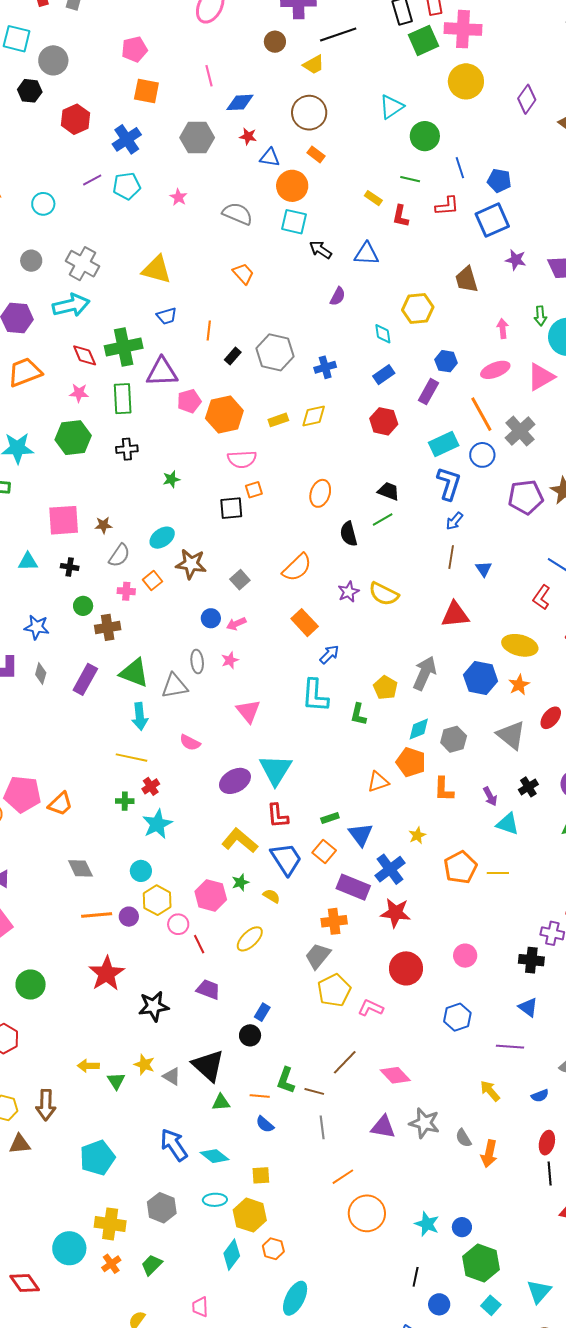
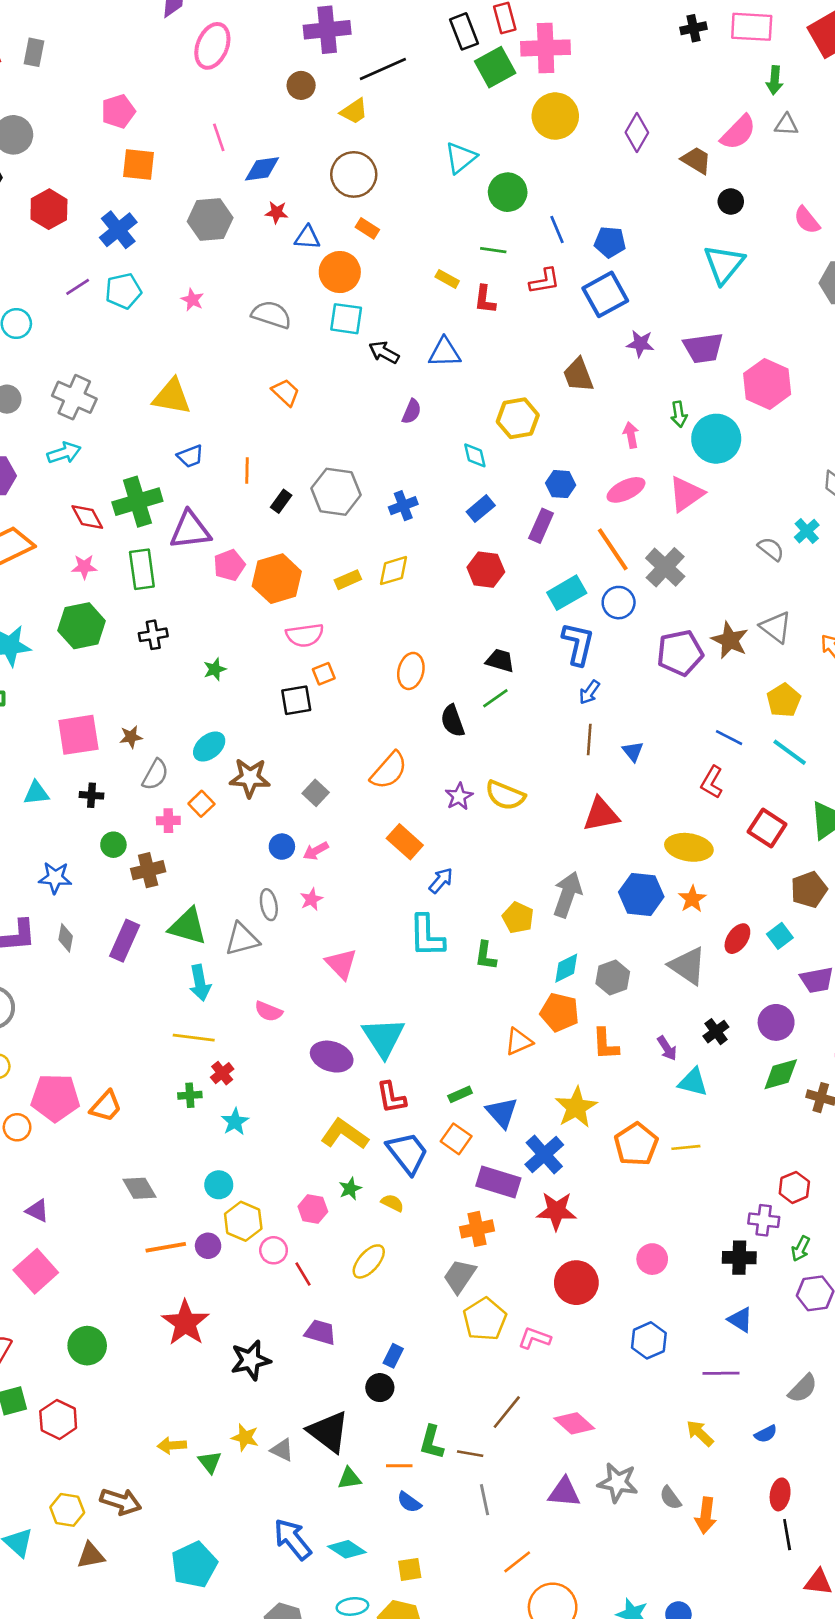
cyan arrow: (71, 305) -> (64, 453), size x0.7
purple ellipse: (235, 781) -> (332, 1057), turned 52
cyan star: (157, 824) -> (235, 1122), size x0.7
yellow star: (417, 835) -> (576, 1107), size x1.8
pink hexagon: (211, 895) -> (313, 1209), size x0.7
brown arrow: (46, 1105) -> (121, 1501), turned -68

